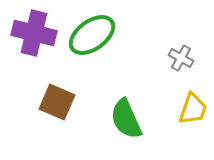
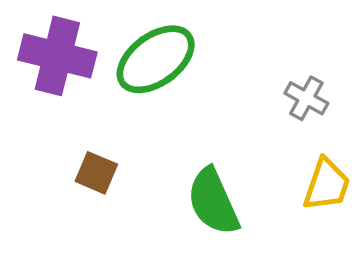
brown square: (57, 102) -> (96, 173), size x0.7

